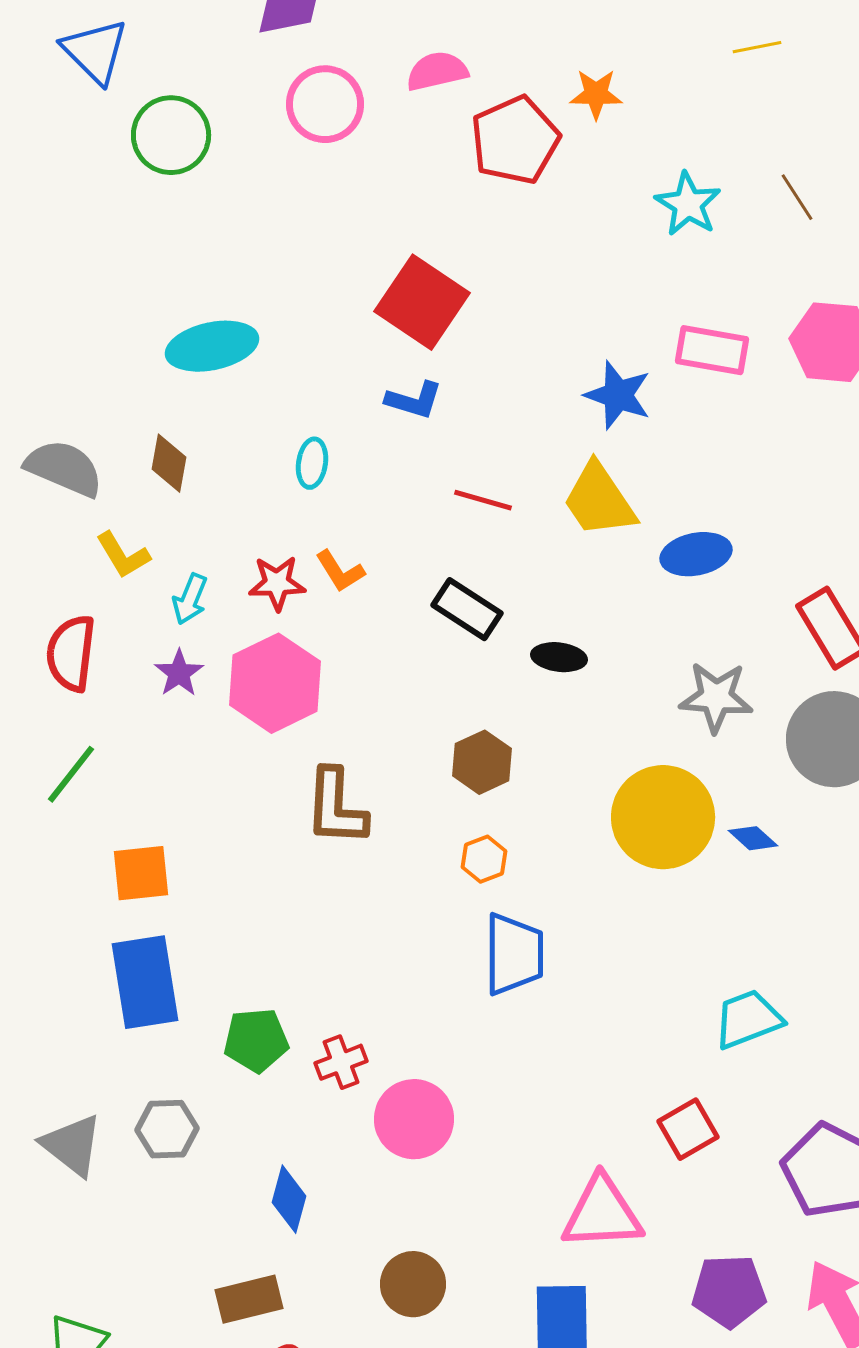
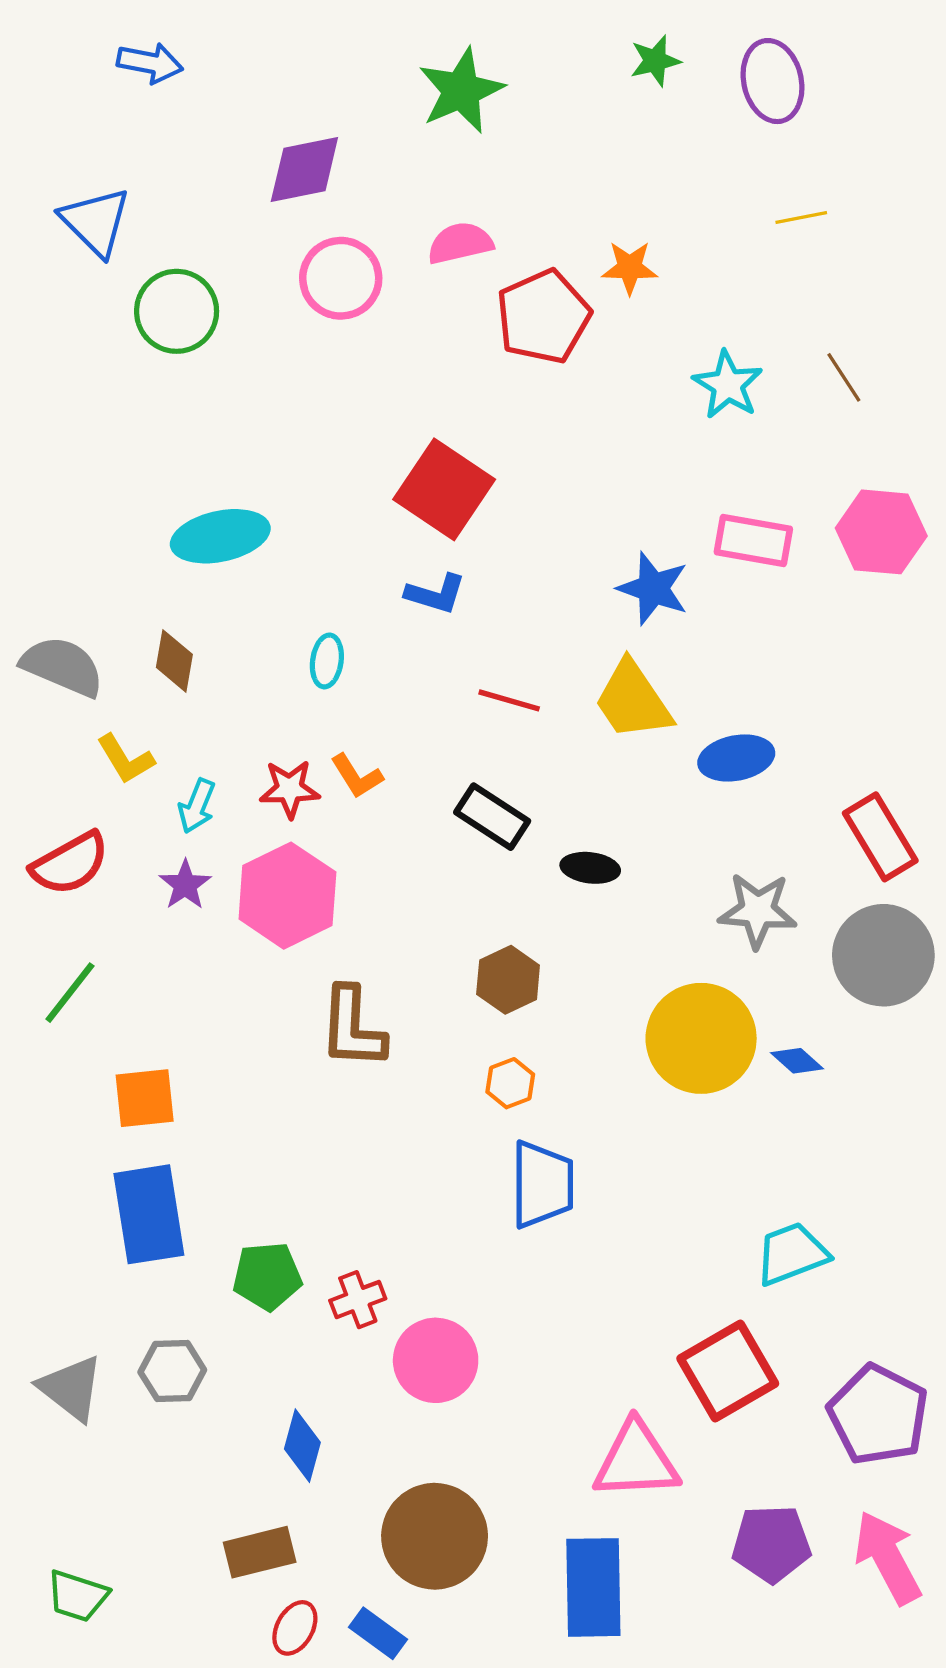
red semicircle: (71, 653) -> (70, 864), turned -126
red square: (688, 1129) -> (728, 1371), size x1.5
brown circle: (413, 1284) -> (435, 1536), size x1.5

